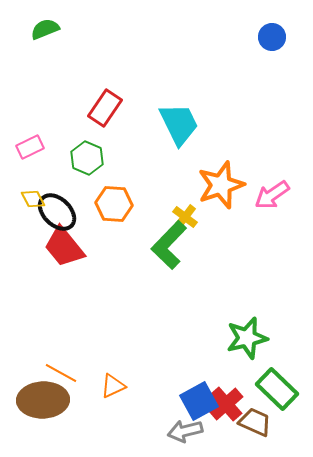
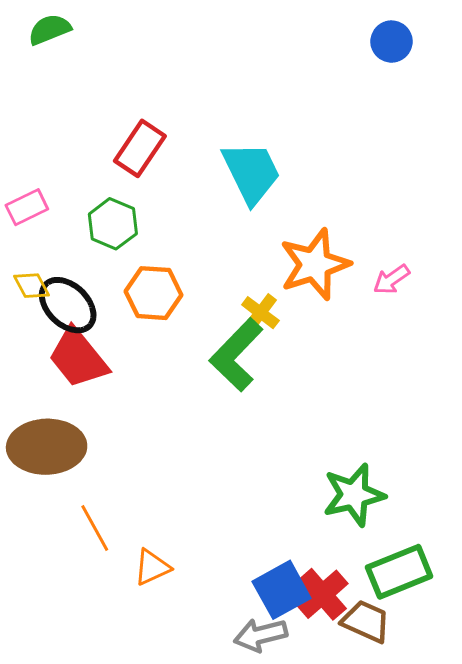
pink arrow: (272, 195) -> (391, 280), size x0.7
orange line: (61, 373) -> (95, 528), moved, turned 32
green rectangle: (277, 389) -> (399, 572), turned -66
brown ellipse: (43, 400) -> (47, 447), moved

